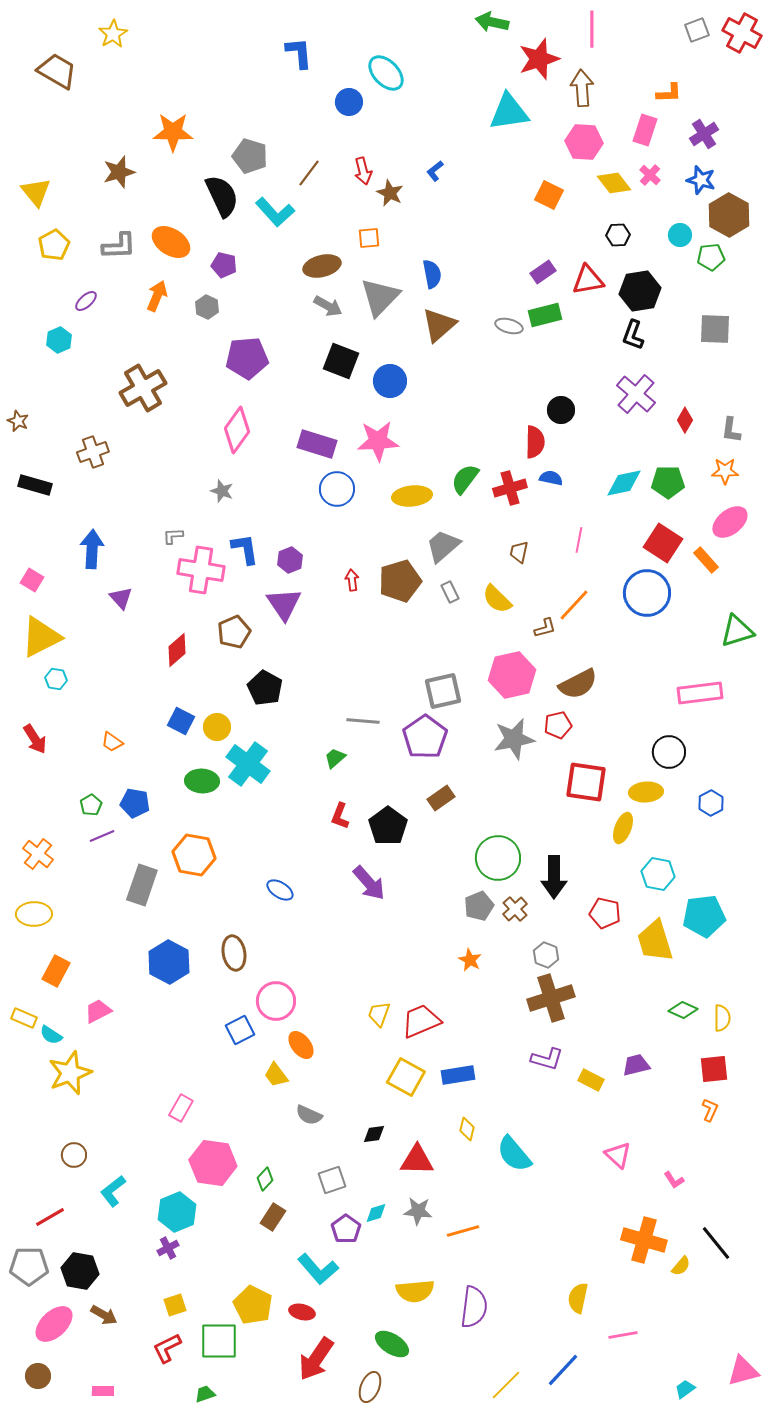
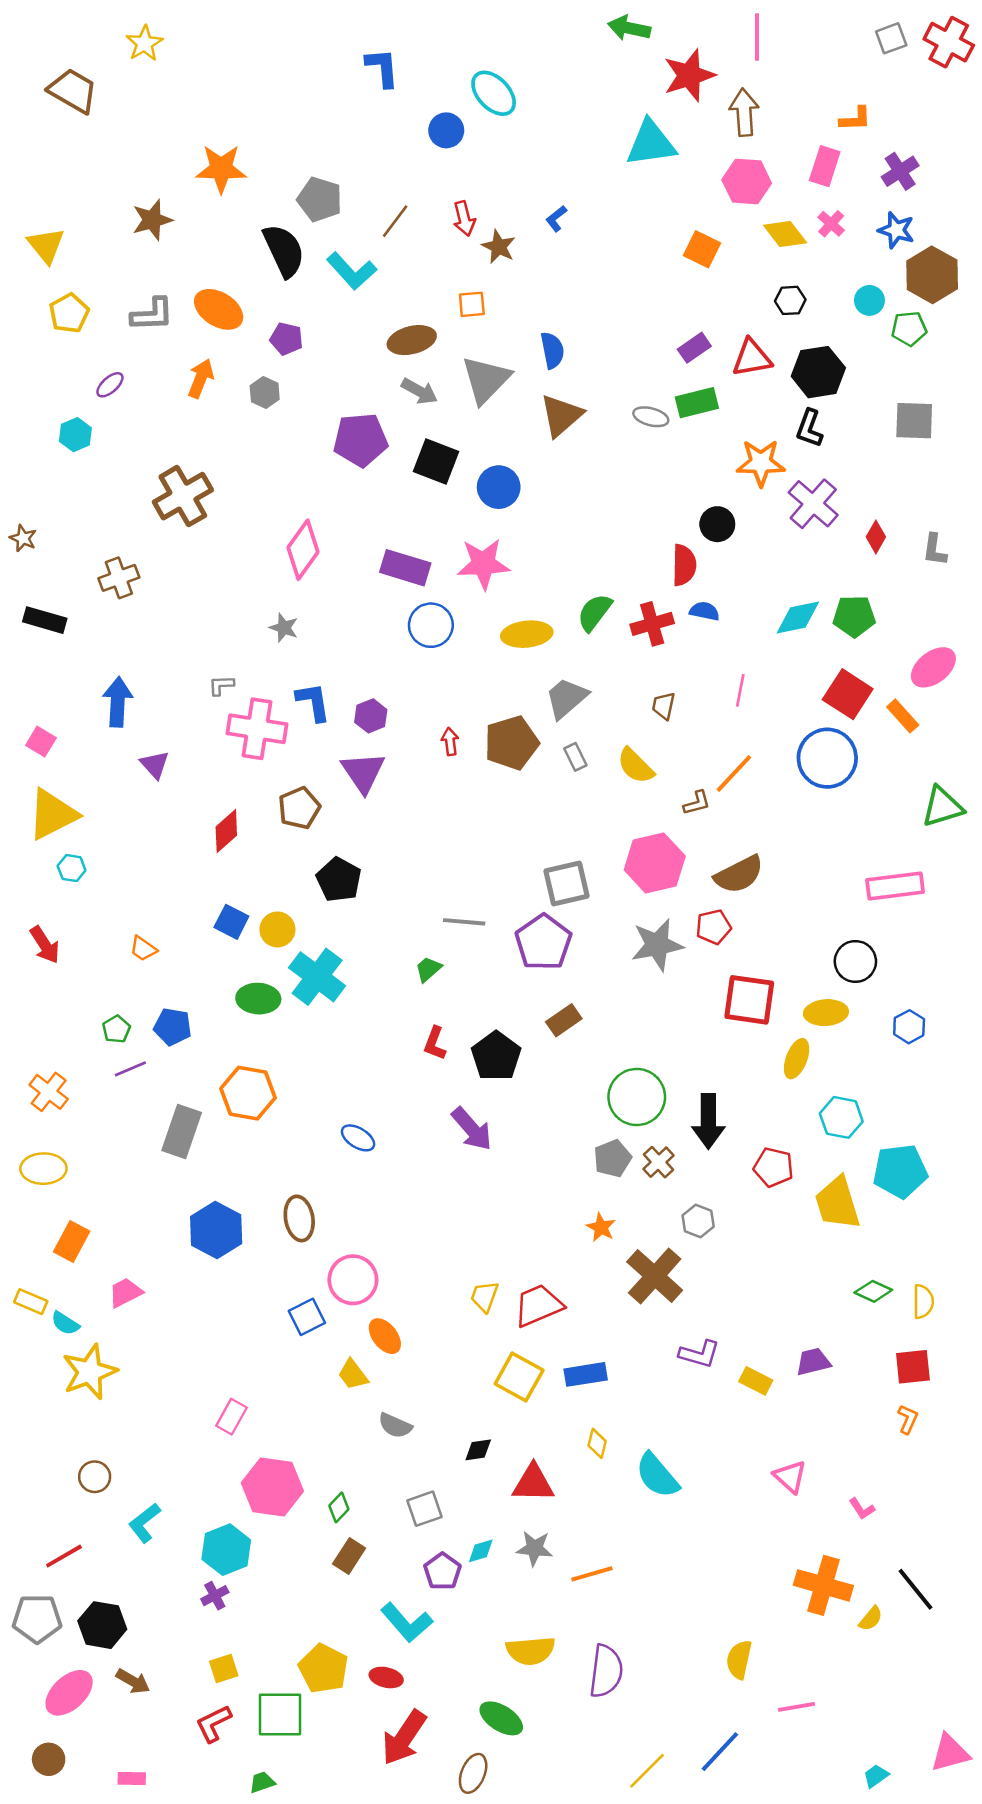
purple pentagon: (247, 358) -> (361, 440), moved
orange star: (725, 471) -> (761, 463), moved, size x1.4
brown cross: (551, 998) -> (655, 1276), moved, turned -30

